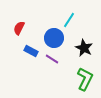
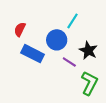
blue rectangle: (31, 51) -> (32, 54), size x1.5
purple line: (52, 59) -> (69, 62), moved

